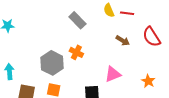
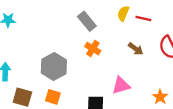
yellow semicircle: (109, 10) -> (123, 13), turned 40
orange cross: (76, 52) -> (93, 49), moved

